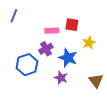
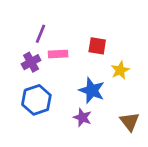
purple line: (14, 16) -> (40, 34), moved
pink rectangle: (52, 31) -> (58, 54), moved
purple cross: (46, 49) -> (31, 62), moved

